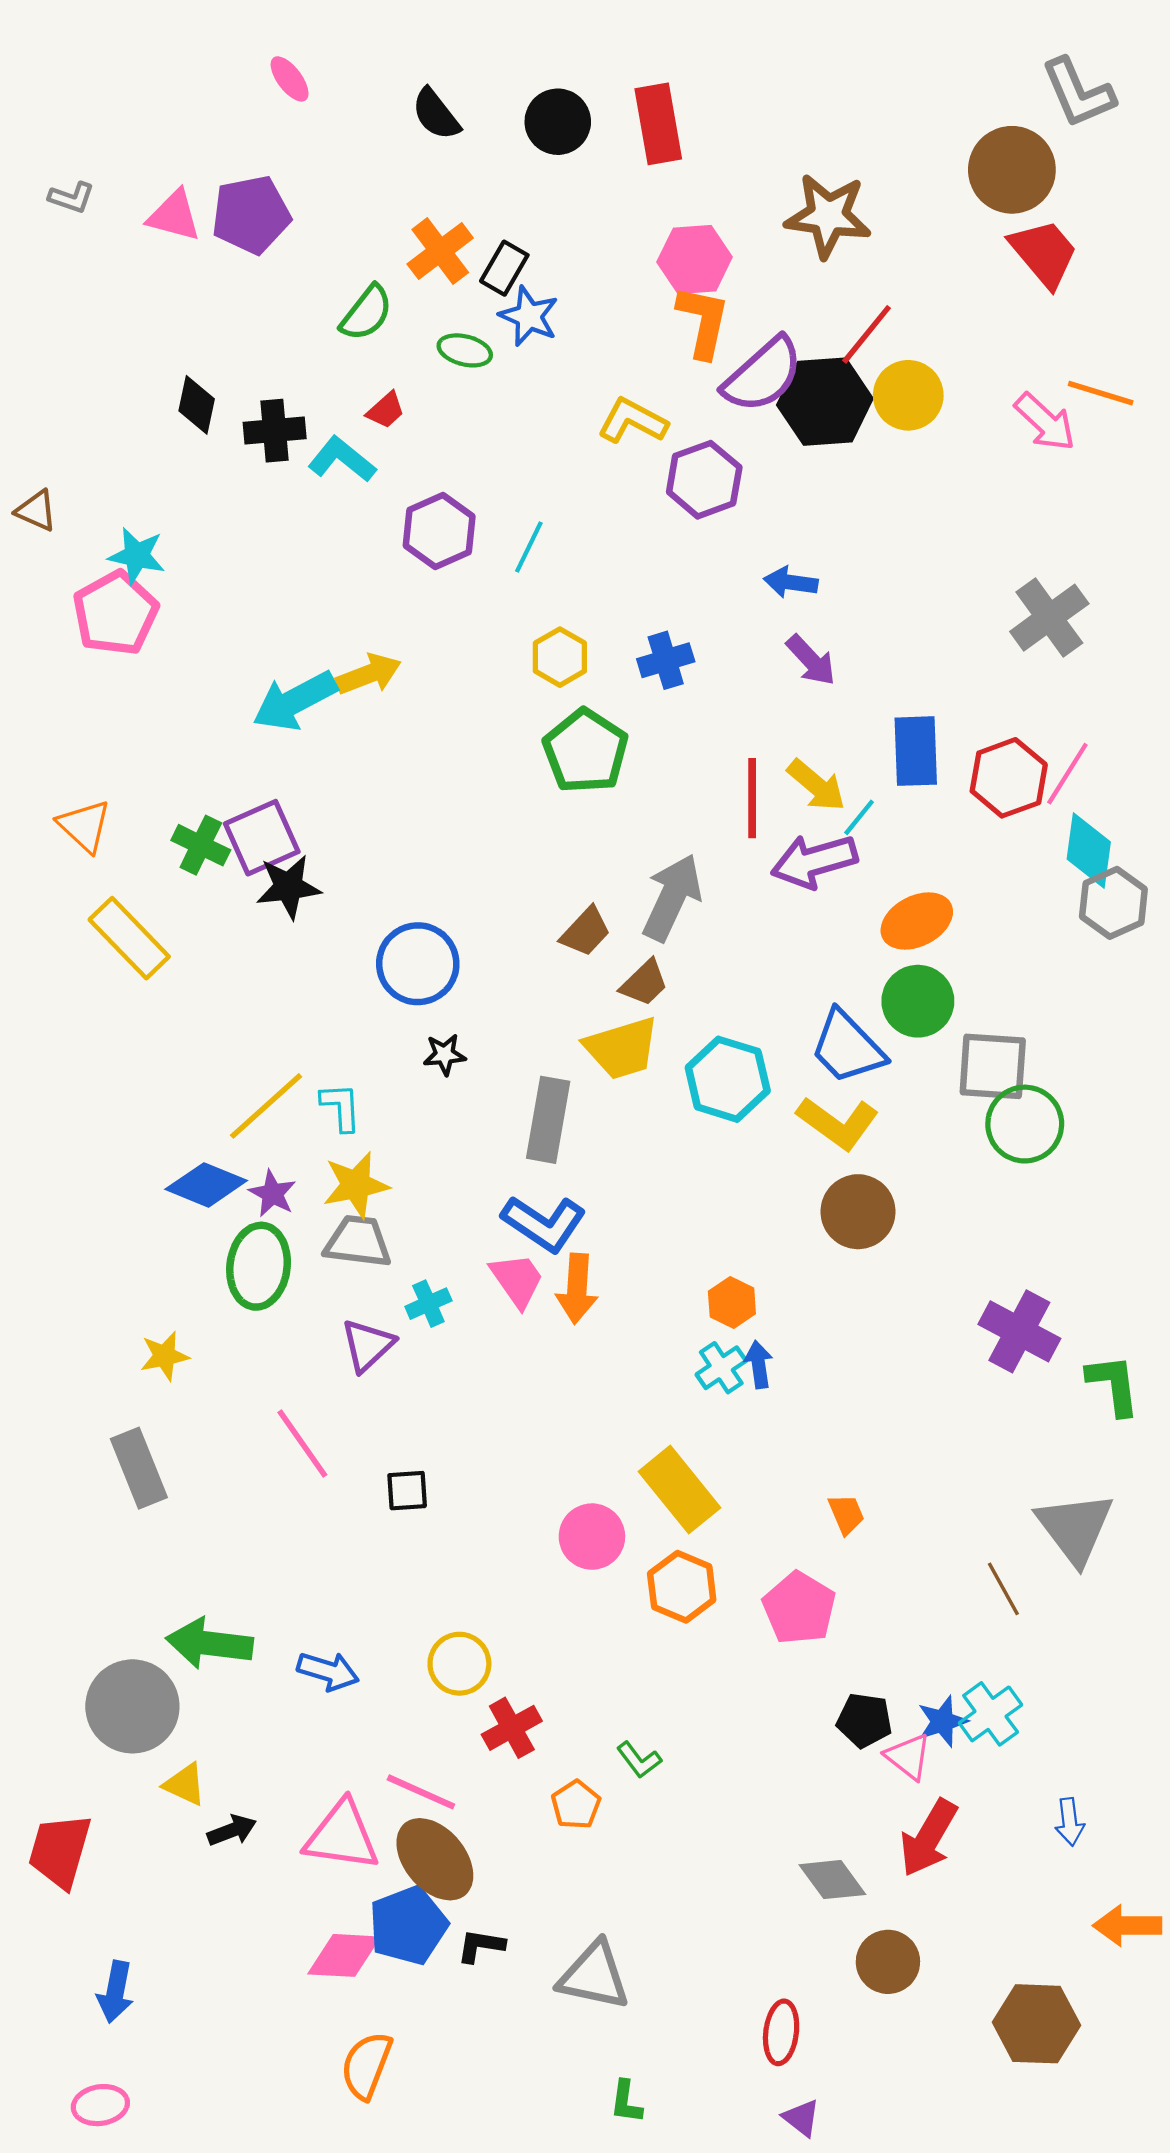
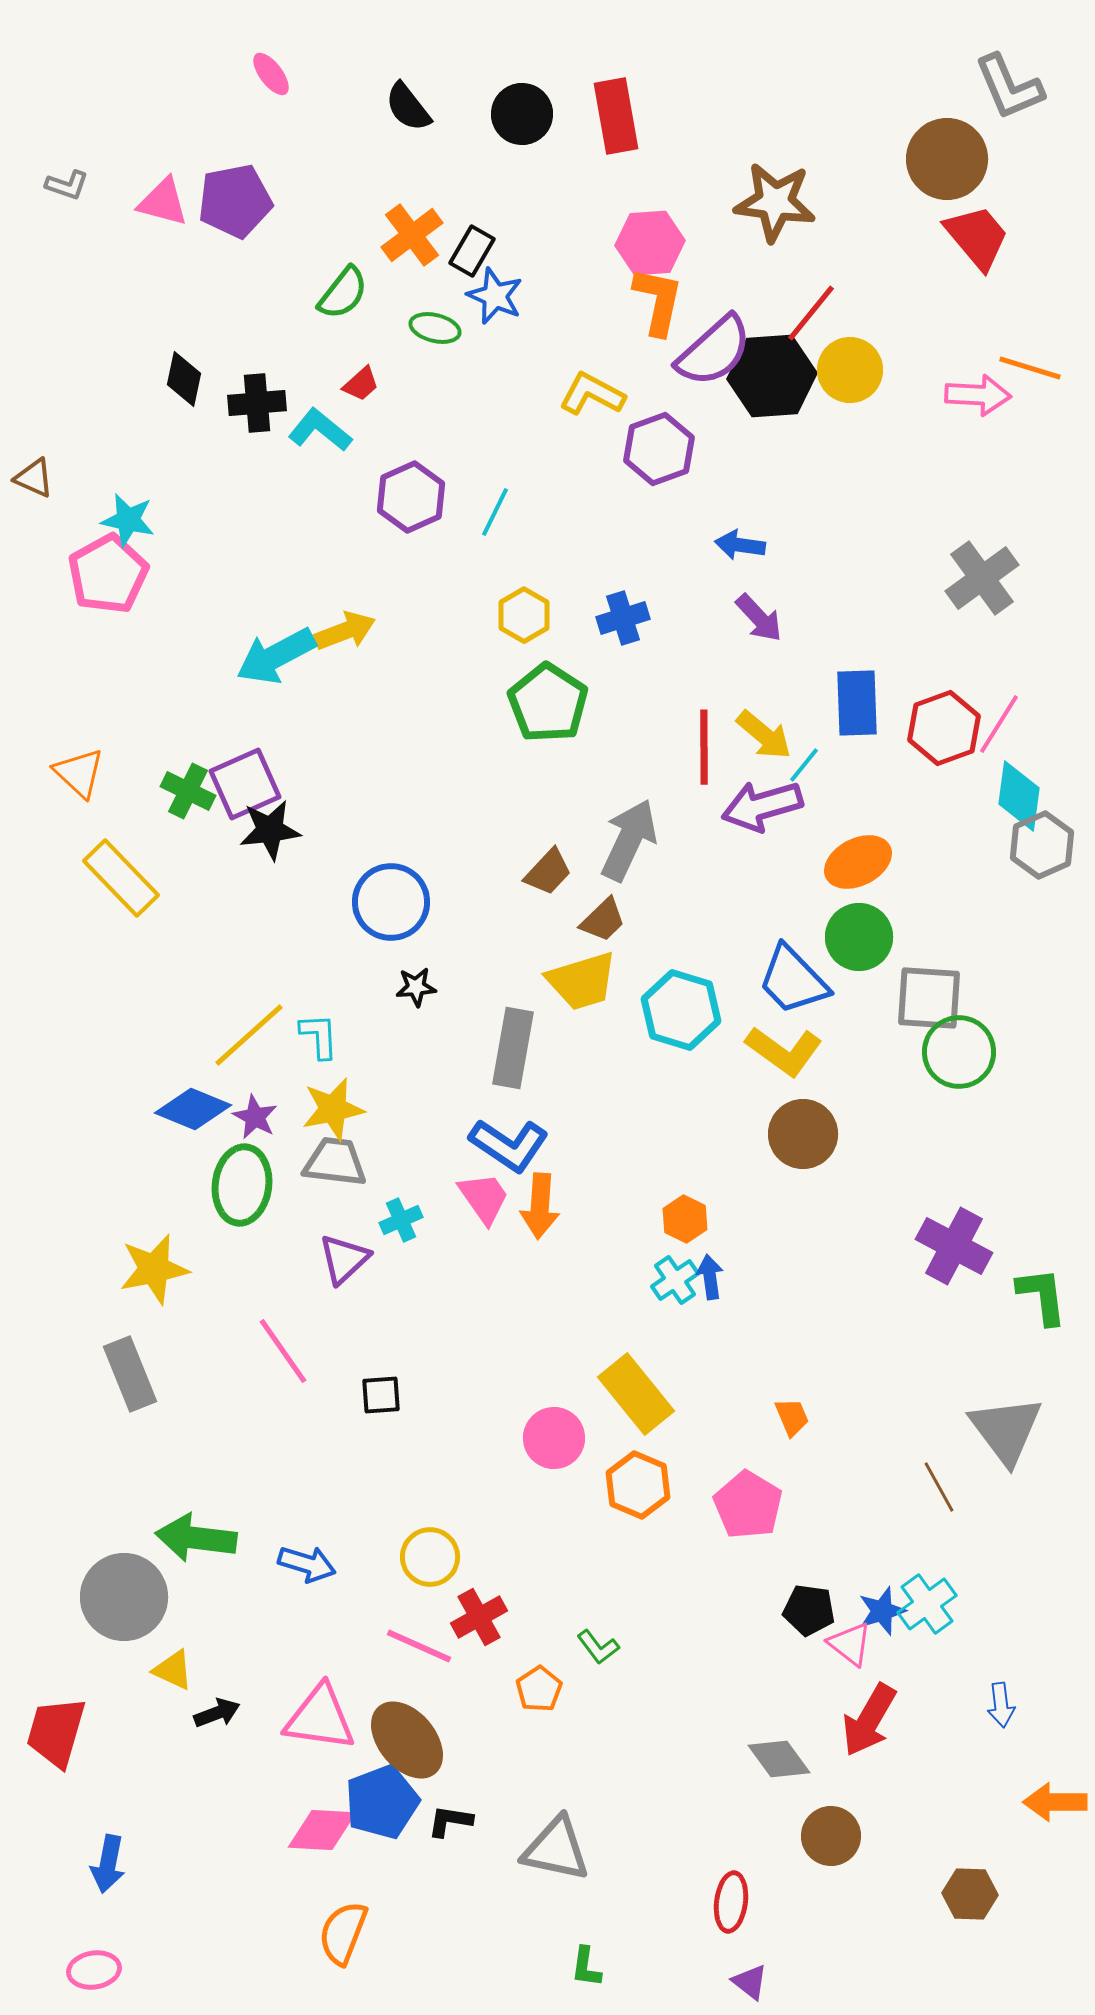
pink arrow: (1045, 422) -> (978, 395), turned -40
yellow star: (165, 1356) -> (154, 1269), size x1.5
pink line: (421, 1792) -> (419, 1646), moved
brown hexagon: (1036, 2024) -> (970, 1894), size x0.7

